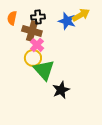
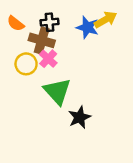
orange semicircle: (12, 18) -> (16, 23), turned -64
yellow circle: (33, 58) -> (26, 64), moved

